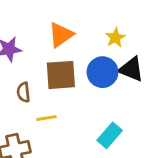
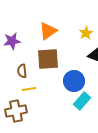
blue circle: (102, 72) -> (74, 81), moved
yellow line: (46, 118) -> (29, 89), moved

